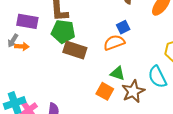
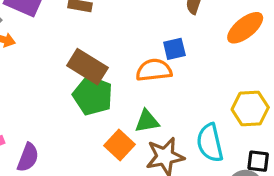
green pentagon: (63, 32) -> (93, 96), moved
green triangle: (117, 73) -> (147, 121), turned -42

